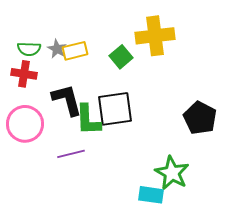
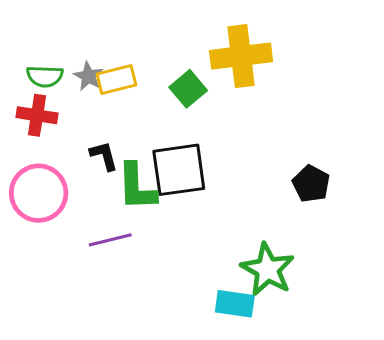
black L-shape: (67, 100) -> (104, 156), size x0.6
black pentagon: (200, 118) -> (311, 184), size x0.7

